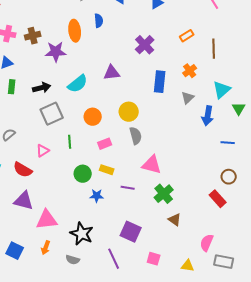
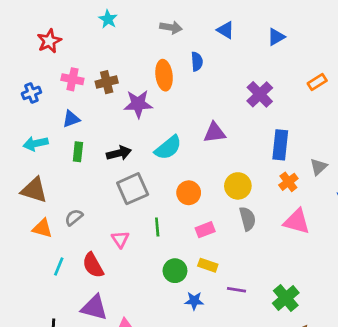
orange cross: (190, 71) -> (288, 182), moved
pink triangle: (43, 151) -> (120, 239), turned -32
pink triangle: (152, 165) -> (297, 221), moved
red semicircle: (23, 170) -> (93, 265), turned 30

